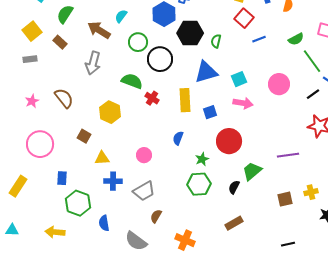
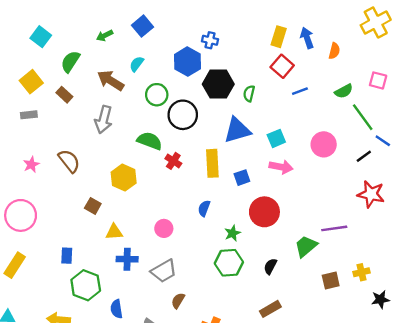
pink circle: (40, 144) -> (21, 215), moved
green trapezoid: (252, 171) -> (306, 246), moved

